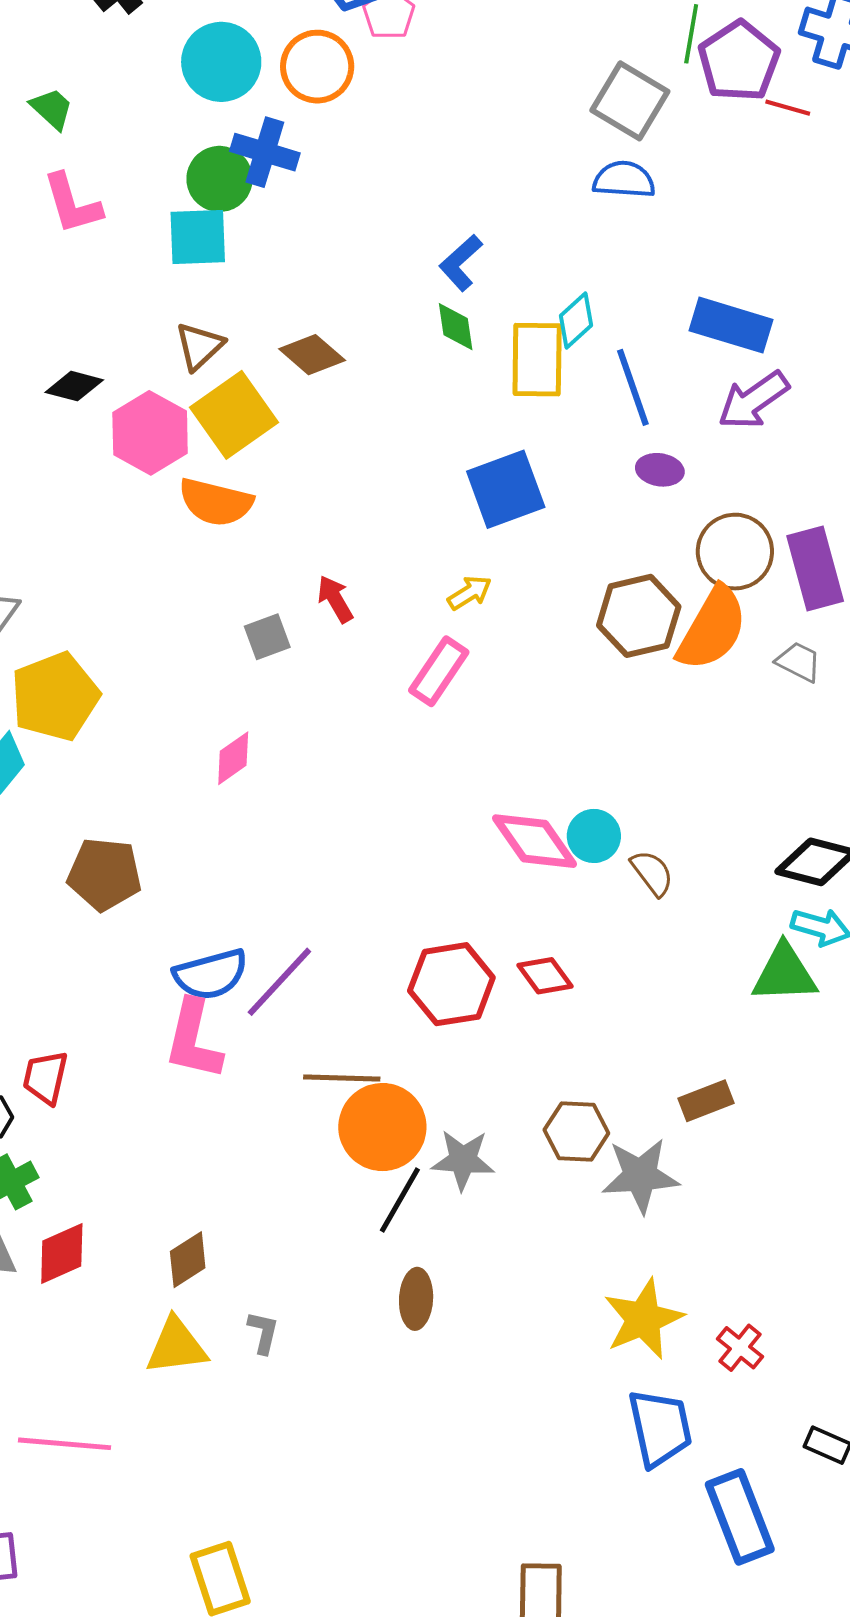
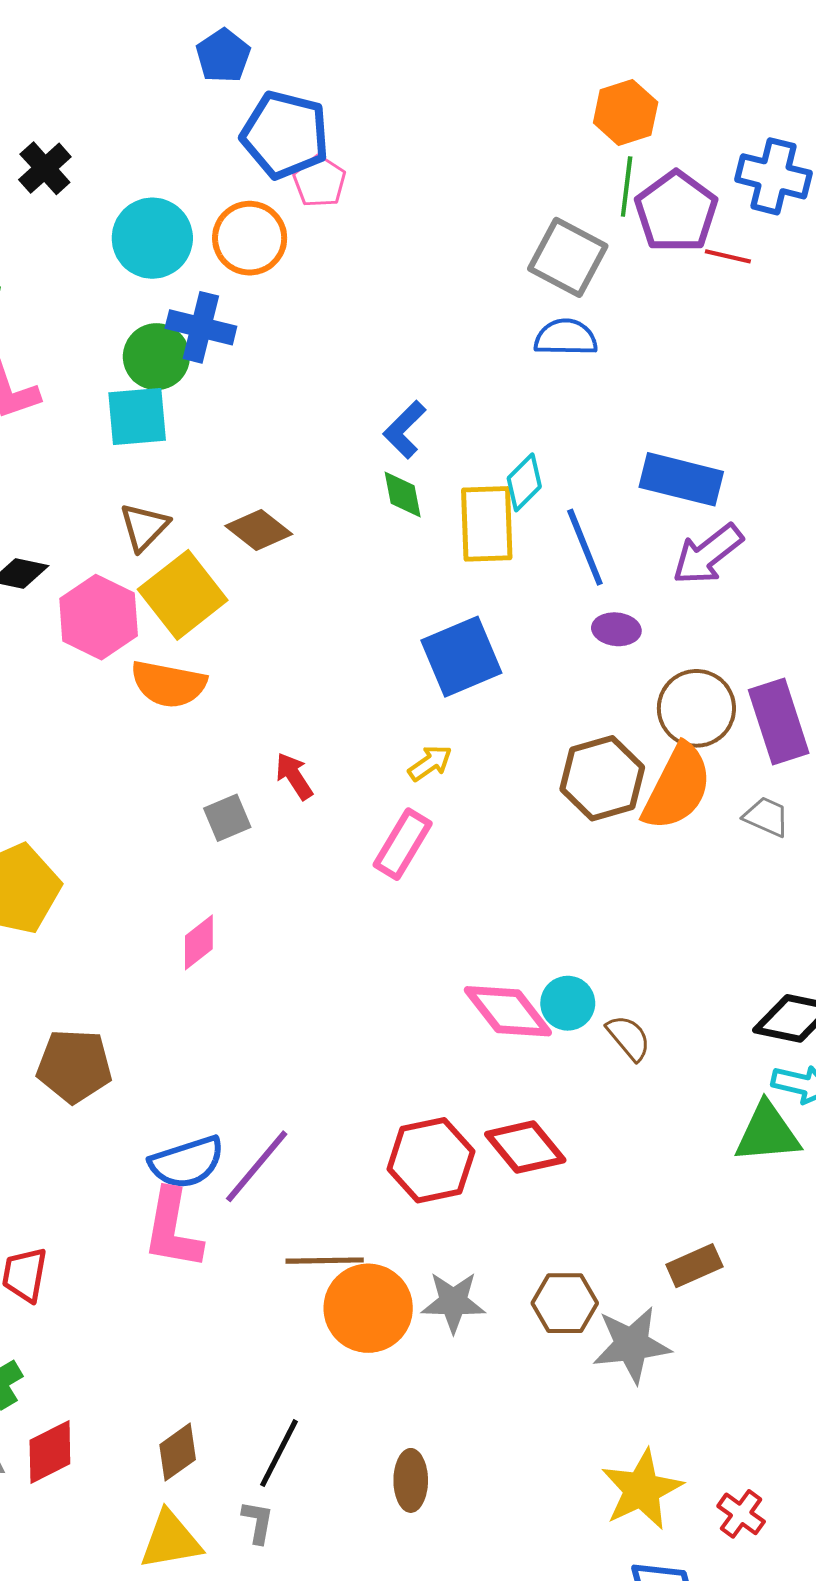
red diamond: (545, 976) -> (525, 1147), size x1.4
gray star: (463, 1160) -> (453, 1302), moved
black line: (400, 1200) -> (279, 1453), moved

